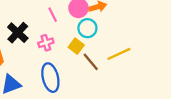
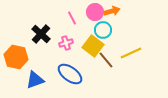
yellow square: (76, 46) -> (93, 46), size x1.5
blue ellipse: (50, 78) -> (70, 74), turned -40

